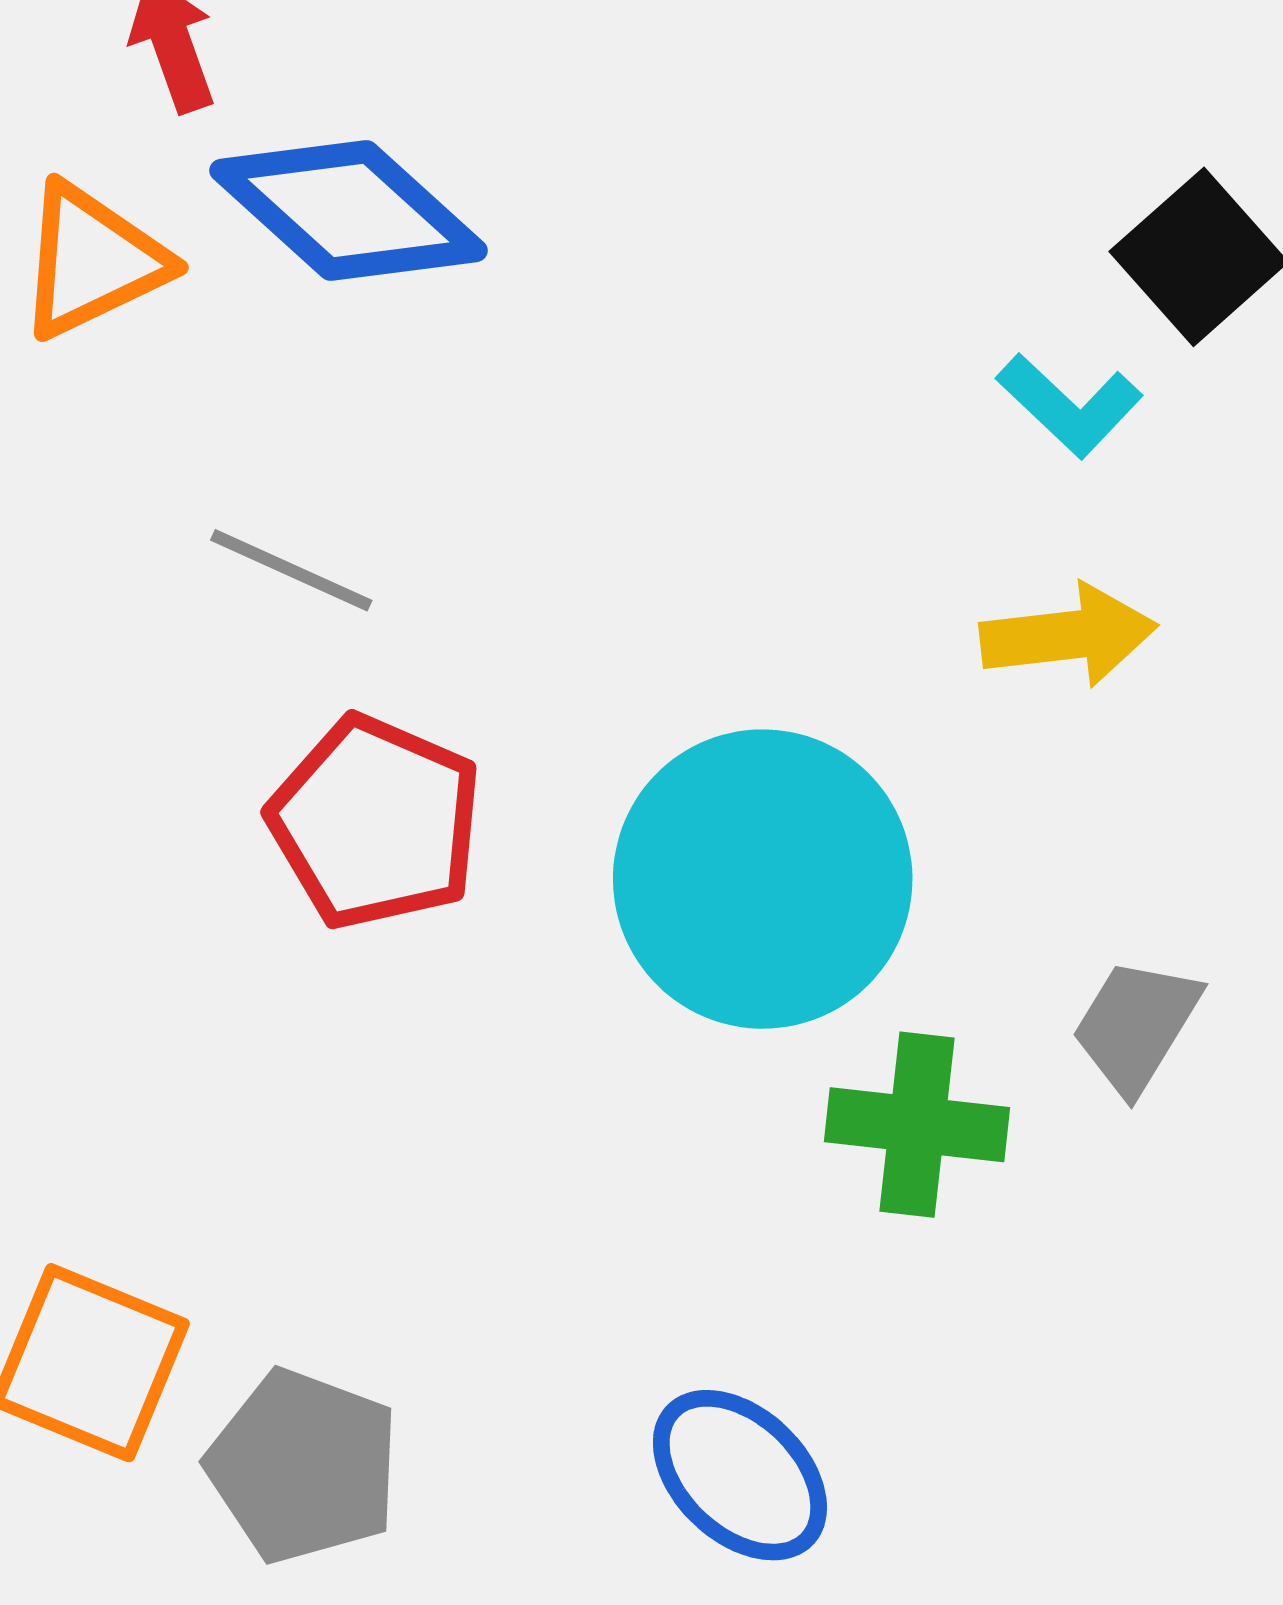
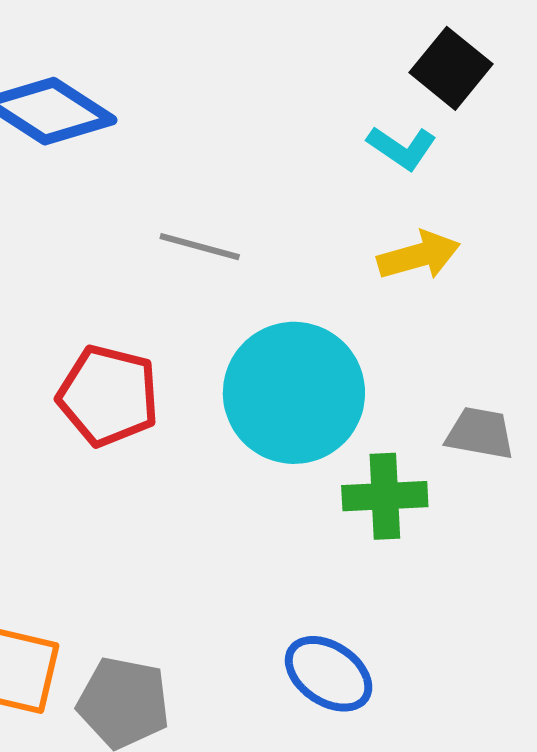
gray line: (291, 570) -> (200, 247), moved
gray trapezoid: (1136, 1026) -> (480, 433), turned 78

